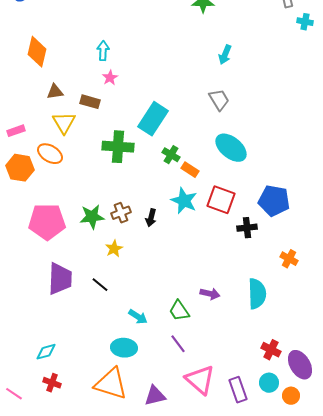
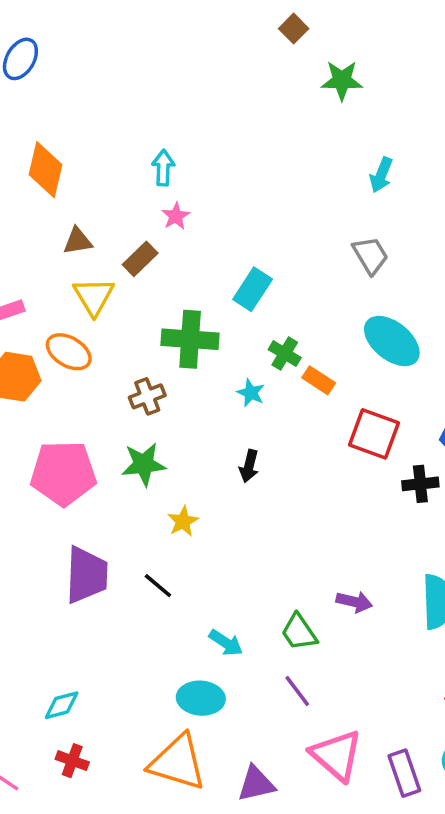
brown rectangle: (90, 102) -> (140, 259), turned -60
cyan rectangle: (153, 119) -> (253, 289), size x0.7
cyan star: (184, 201) -> (251, 393), moved, size x0.6
brown cross: (121, 213) -> (147, 396), moved

